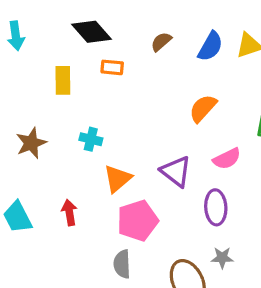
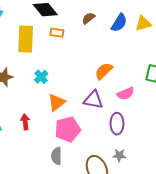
yellow rectangle: (63, 80) -> (26, 39), size x1.5
orange semicircle: (203, 108) -> (104, 71), moved
cyan cross: (91, 139) -> (41, 77), turned 32
purple triangle: (176, 171) -> (93, 100), turned -30

